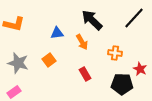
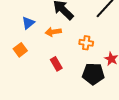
blue triangle: (57, 33) -> (28, 23), turned -32
orange arrow: (82, 42) -> (53, 32), turned 112

